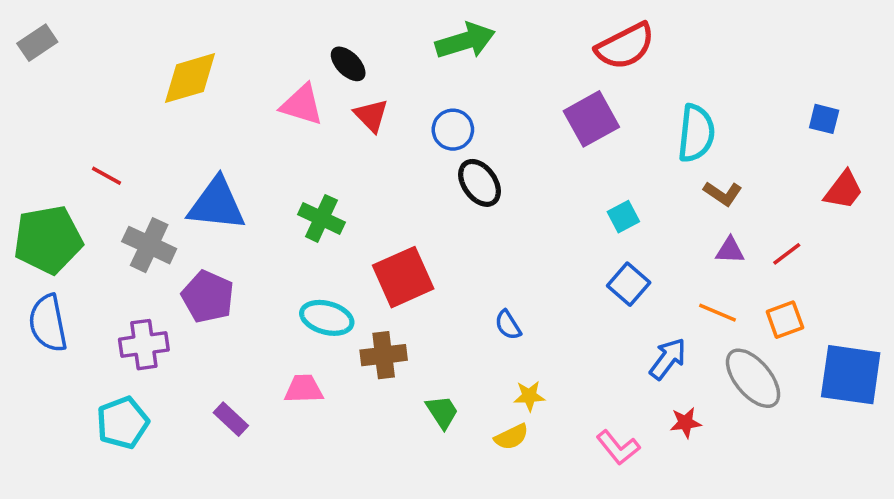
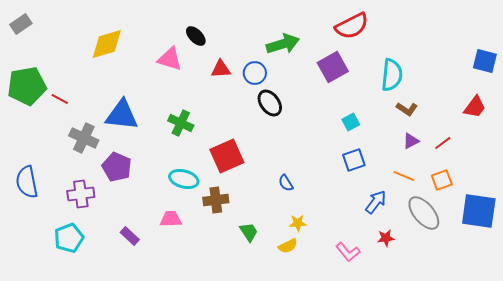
green arrow: (465, 41) -> (283, 44), moved
red triangle: (371, 115) -> (221, 69), moved, turned -50
blue square: (824, 119) -> (485, 61), moved, size x1.4
green pentagon: (48, 240) -> (27, 86), moved
purple triangle: (730, 250) -> (411, 141), turned -30
blue square: (629, 284) -> (354, 160), turned 30

